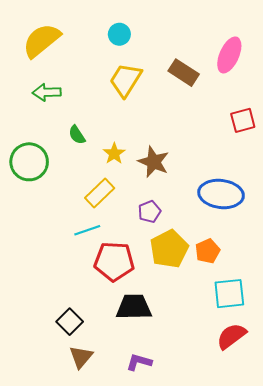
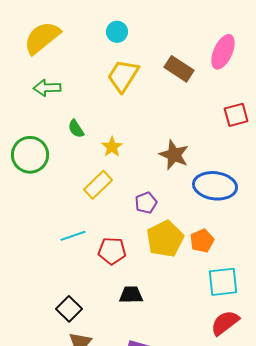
brown star: (154, 162) -> (174, 155), moved
cyan line: (87, 230) -> (73, 236), moved
red pentagon: (114, 261) -> (112, 251), size x0.7
black trapezoid: (134, 307) -> (131, 295), size x0.7

